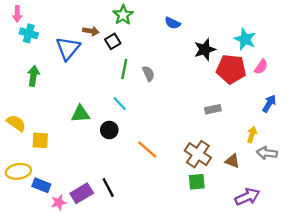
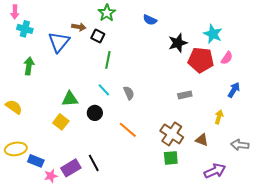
black square: (113, 41) -> (98, 36), turned -32
gray semicircle: (148, 74) -> (129, 93), moved
yellow square: (40, 140) -> (61, 122), moved, turned 35
gray arrow: (267, 153) -> (240, 145), moved

